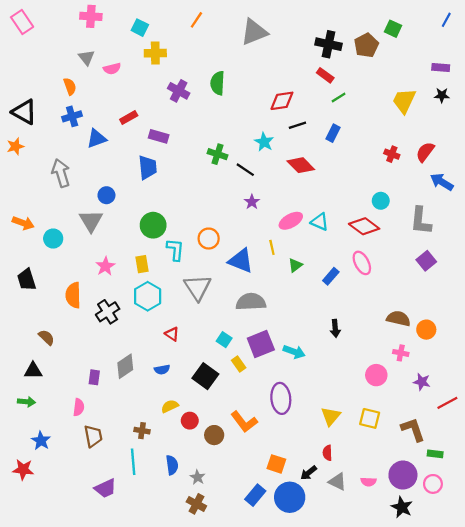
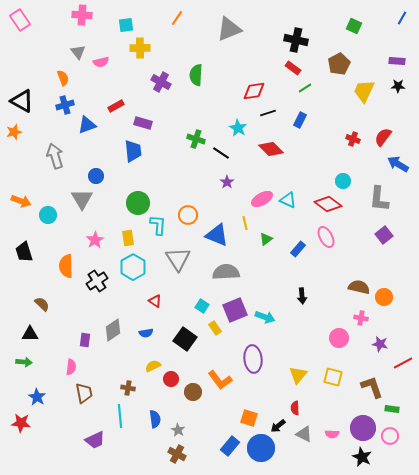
cyan square: (140, 28) -> (126, 25), turned -35
brown pentagon: (366, 45) -> (339, 64), moved

